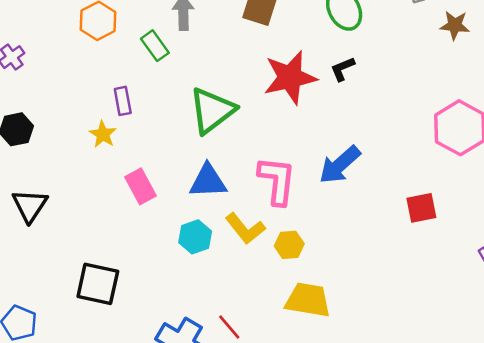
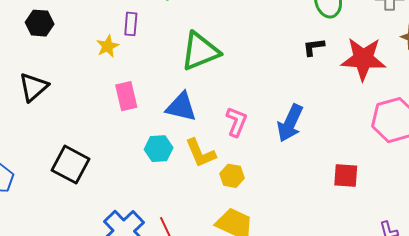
red star: (290, 78) -> (363, 59), moved
blue arrow: (340, 165) -> (290, 123), turned -39
pink L-shape: (277, 181) -> (236, 122), size x0.7

